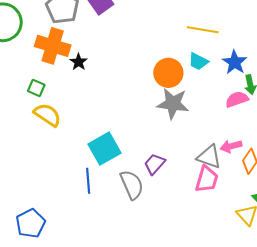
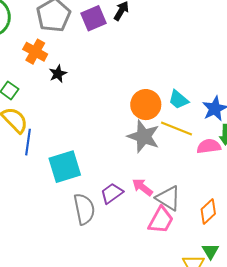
yellow line: (203, 30) -> (176, 128), moved
orange cross: (53, 46) -> (35, 52), size x0.7
pink arrow: (231, 146) -> (142, 187), moved, turned 40
blue line: (88, 181) -> (28, 142), moved

